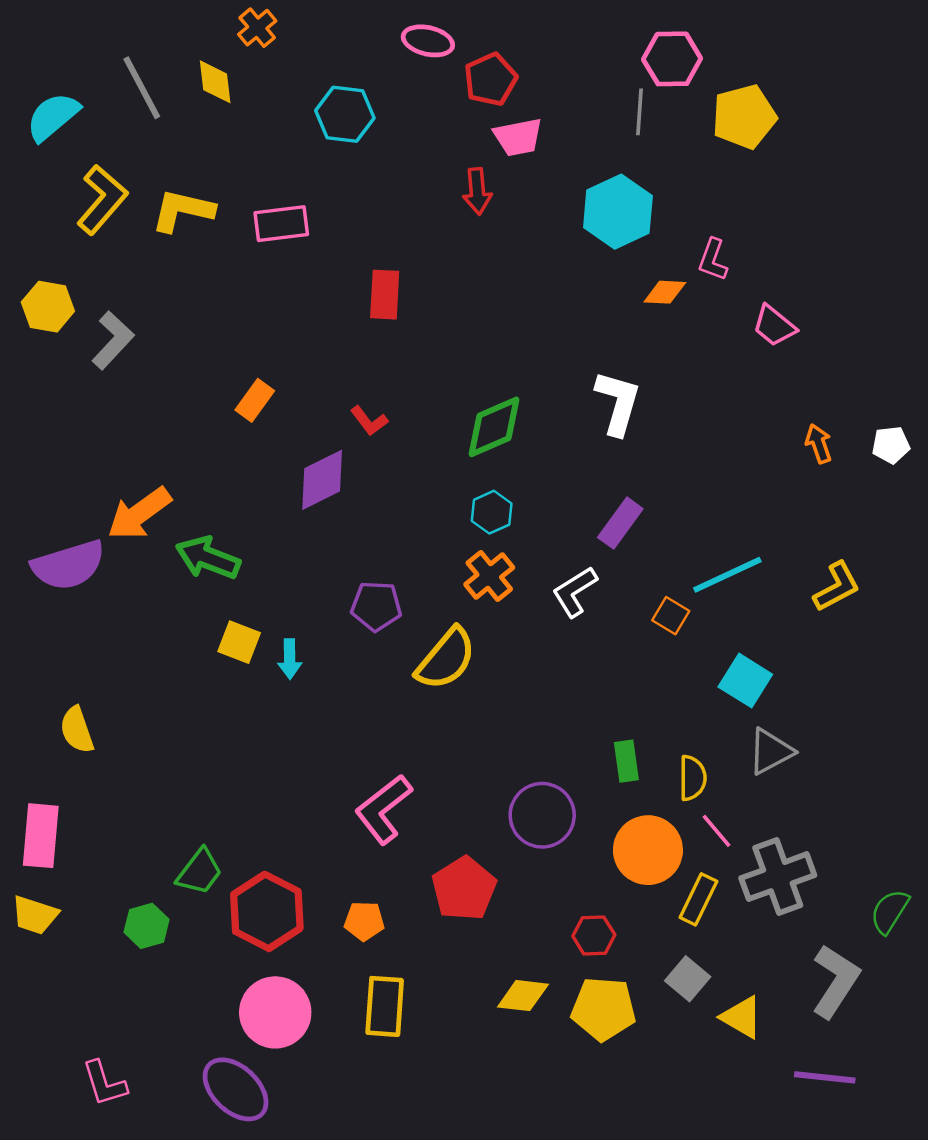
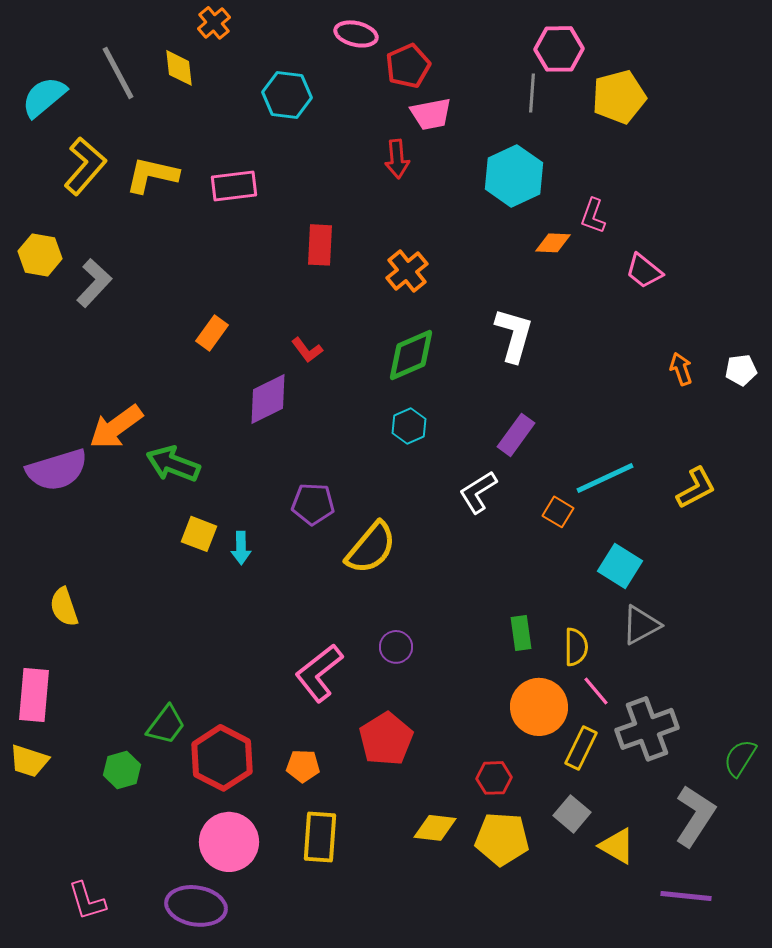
orange cross: (489, 576) -> (407, 271), moved
purple circle: (542, 815) -> (396, 647), moved, size x0.6
purple ellipse: (236, 1089) -> (196, 906), turned -34

